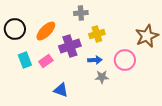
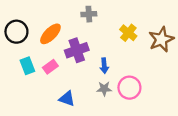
yellow cross: (97, 34) -> (128, 33), moved, turned -35
blue arrow: (95, 60) -> (104, 66), turned 88
pink circle: (125, 60) -> (129, 88), moved
gray star: (102, 77) -> (104, 89), moved

